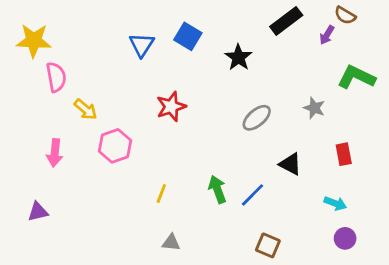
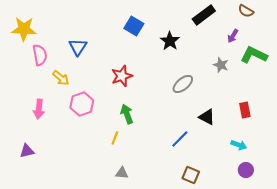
purple arrow: (327, 35) -> (233, 36), moved
blue triangle: (142, 45) -> (78, 47), moved
gray star: (314, 108) -> (221, 65), moved
green arrow: (217, 189) -> (127, 114), moved

